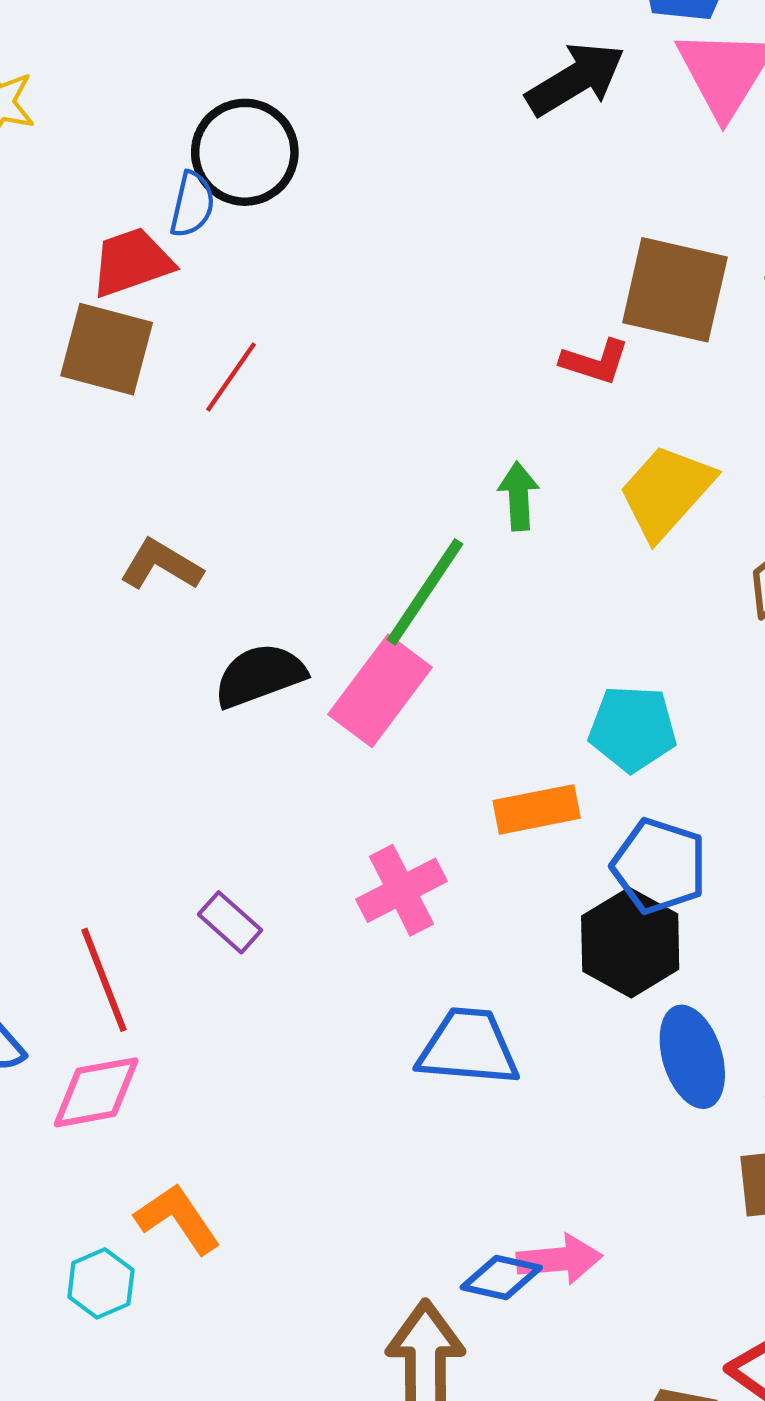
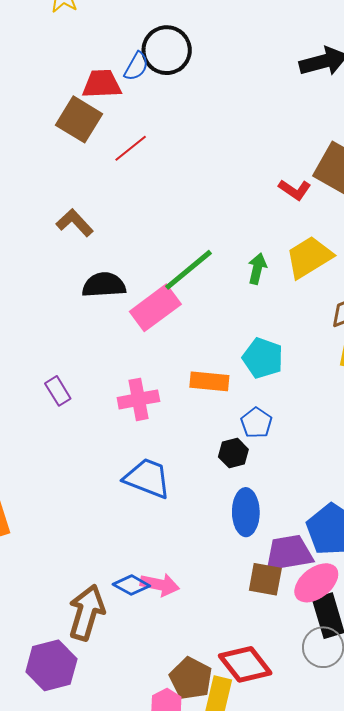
green arrow: (519, 496) -> (257, 269), moved
blue pentagon: (659, 866) -> (256, 423), size x0.7
black hexagon: (630, 943) -> (233, 453), size x0.6

